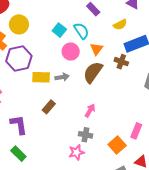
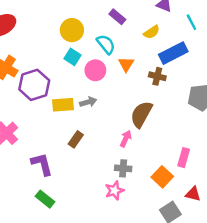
yellow circle: (19, 24) -> (72, 30), moved
cyan square: (59, 30) -> (73, 57), moved
brown semicircle: (93, 72) -> (141, 114), moved

